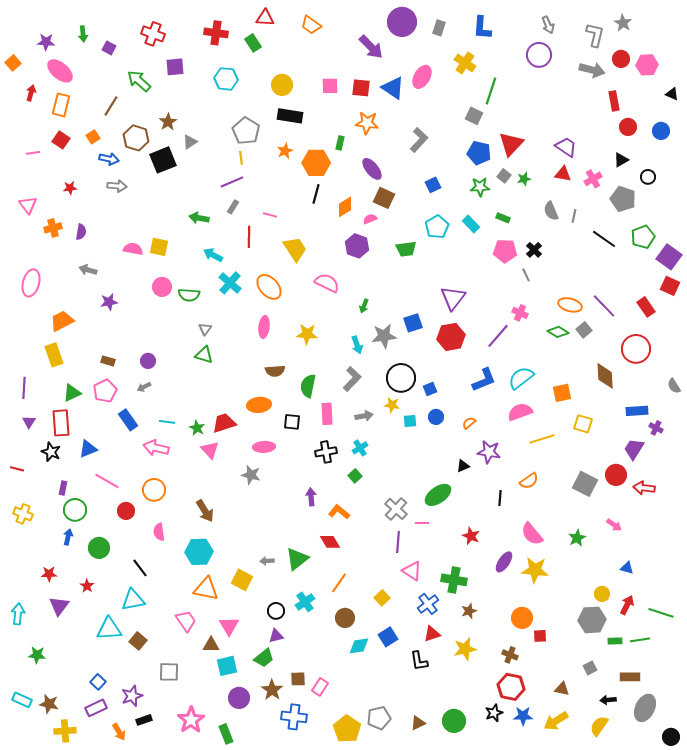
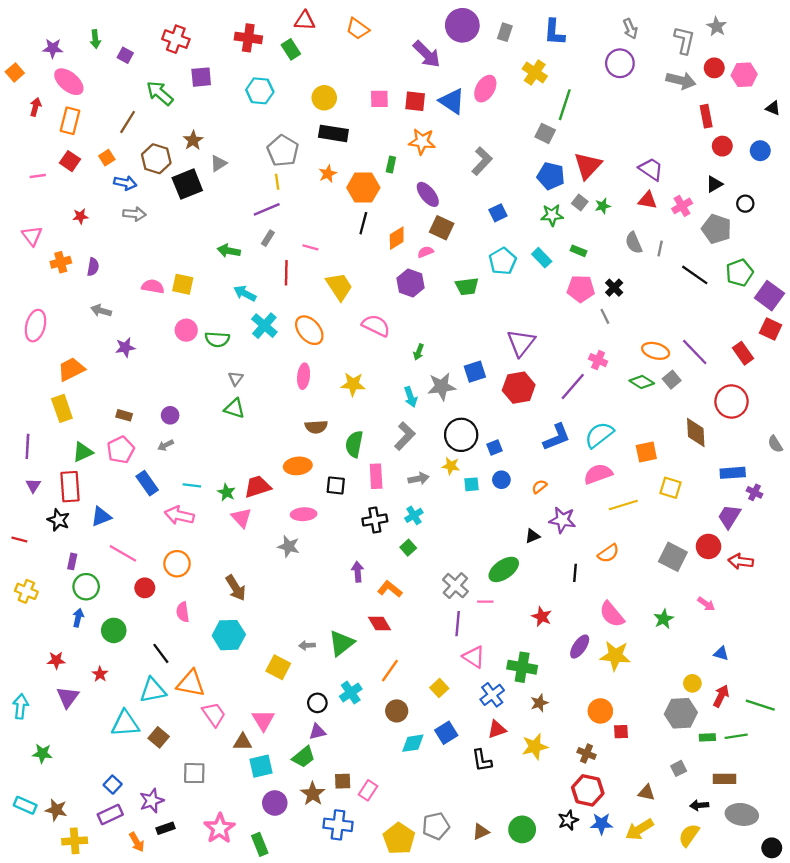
orange triangle: (206, 589) -> (191, 683), moved
gray ellipse: (645, 708) -> (742, 814), turned 72

